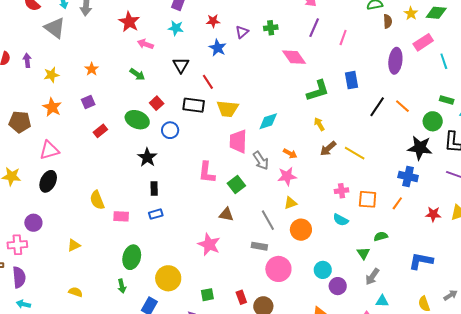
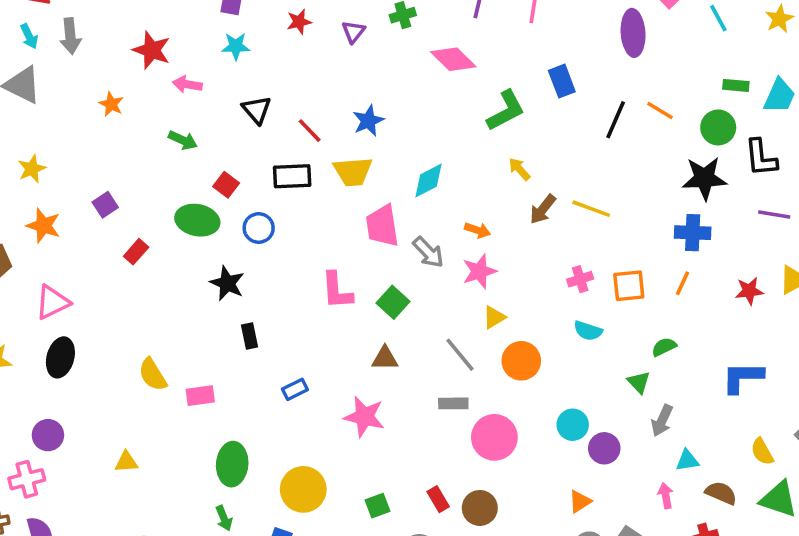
blue star: (218, 48) -> (368, 121), moved, turned 30
orange star: (92, 69) -> (111, 104), moved
blue rectangle: (156, 214) -> (295, 389), moved
yellow triangle: (74, 245) -> (126, 462), turned 32

